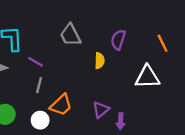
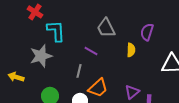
purple line: (35, 62) -> (91, 51), moved

